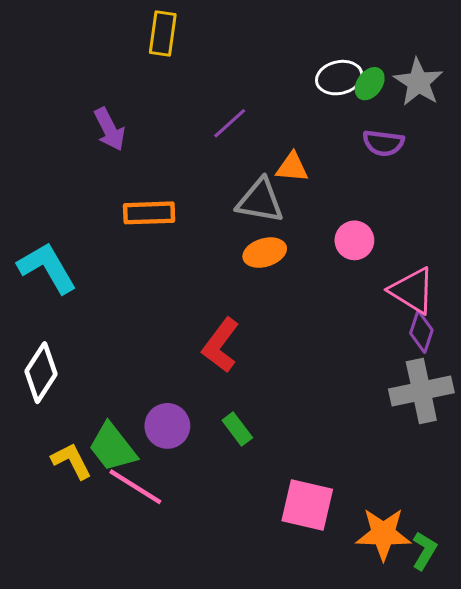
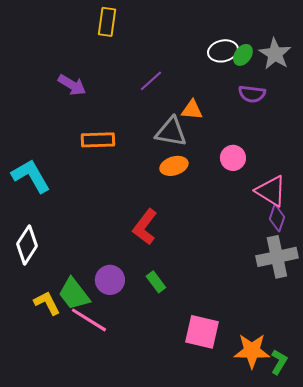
purple arrow: (110, 129) -> (72, 85), turned -32

